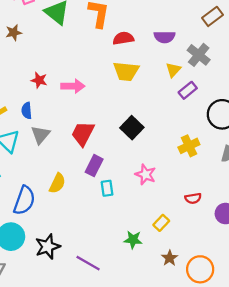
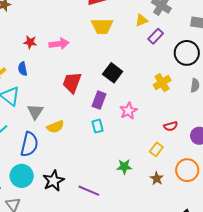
yellow triangle: (173, 70) -> (142, 20), turned 32
gray triangle: (40, 135) -> (35, 112), moved
purple rectangle: (94, 166) -> (99, 100), moved
pink star: (146, 174) -> (128, 111), turned 30
yellow semicircle: (57, 183) -> (55, 127), turned 48
yellow rectangle: (161, 223) -> (156, 149), moved
orange circle: (200, 269) -> (187, 170), moved

